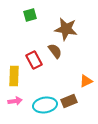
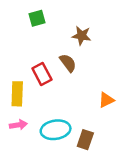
brown star: (66, 29) -> (82, 36), size x0.7
brown rectangle: (69, 101) -> (85, 140), moved, turned -49

